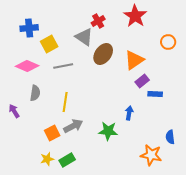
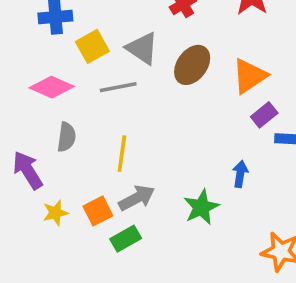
gray triangle: (84, 37) -> (142, 48), moved
purple arrow: (14, 111) -> (28, 170), size x1.5
green star: (108, 131) -> (201, 207), turned -30
yellow star: (47, 159) -> (55, 213), moved
green rectangle: (67, 160) -> (126, 239), moved

